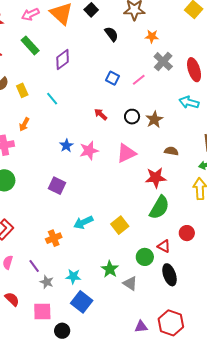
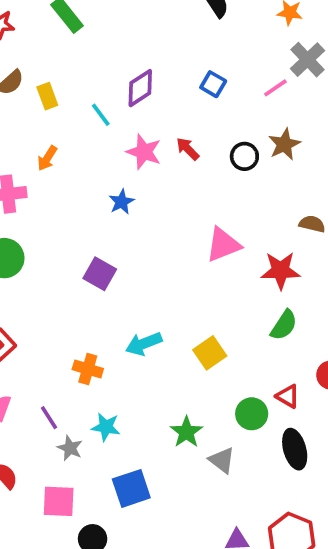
purple diamond: (63, 60) -> (140, 88), moved
pink line: (139, 80) -> (275, 88), moved
brown star: (154, 120) -> (284, 144), moved
pink star: (89, 151) -> (144, 152), moved, turned 30
pink triangle: (126, 153) -> (223, 245), moved
green semicircle: (159, 207) -> (284, 325), size x0.7
orange cross: (54, 238) -> (88, 369), turned 35
cyan star: (73, 277) -> (106, 427), moved
blue square: (82, 302) -> (131, 488), turned 30

